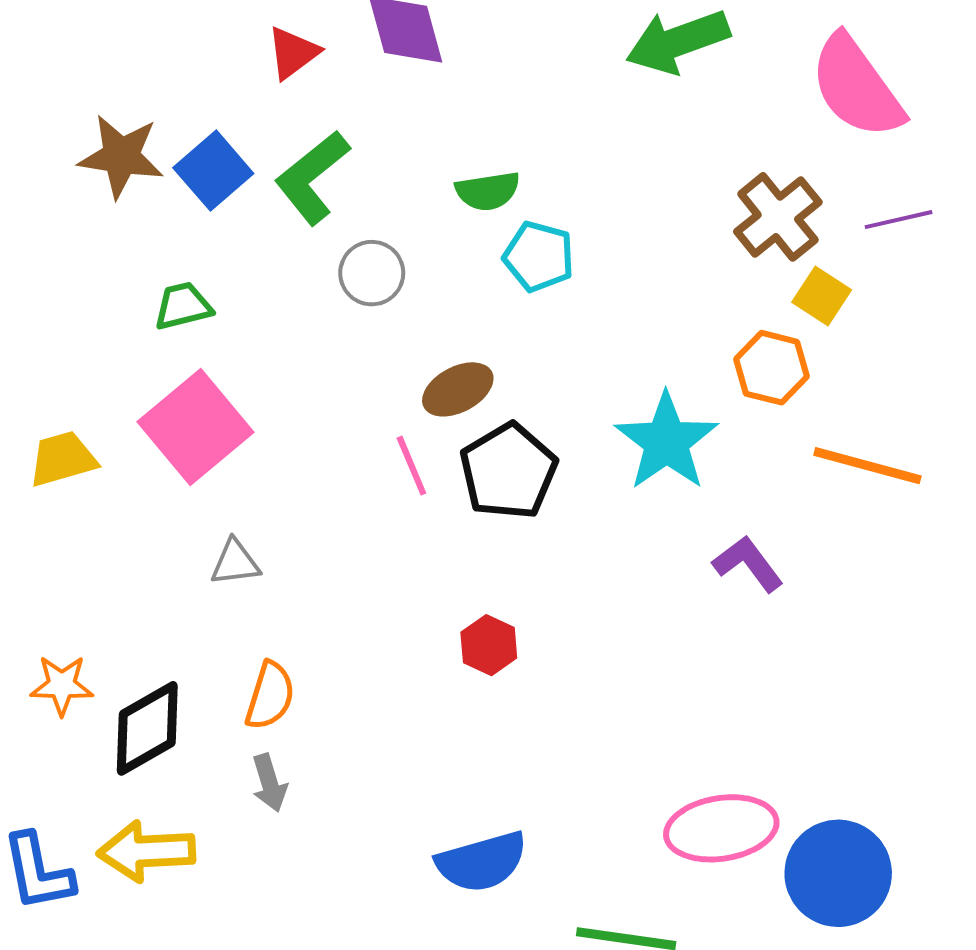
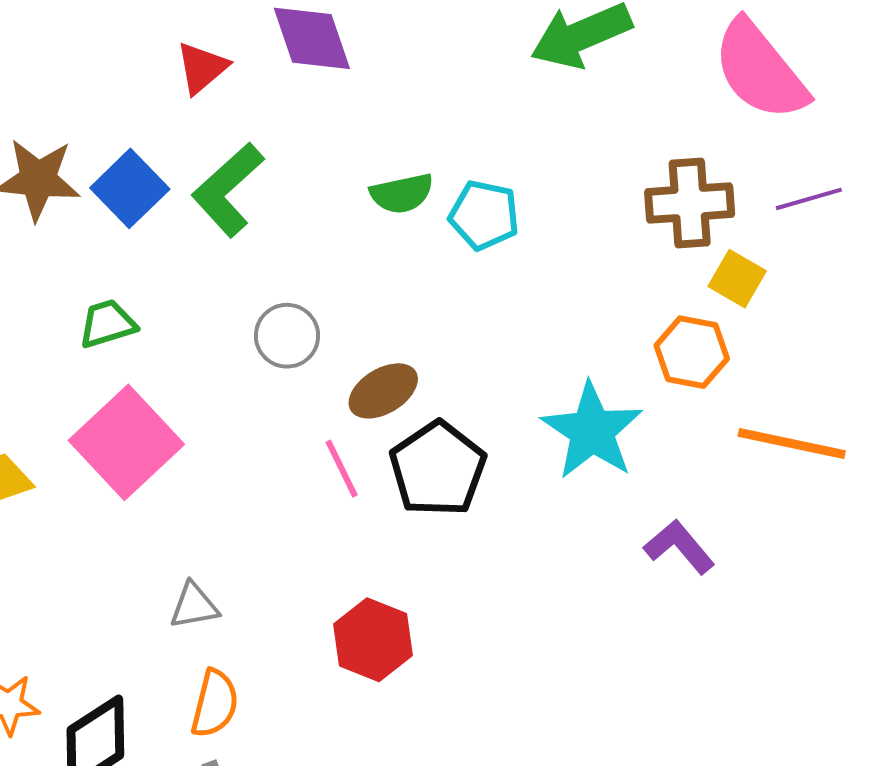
brown cross: (778, 217) -> (690, 203), turned 38
cyan pentagon: (539, 257) -> (484, 215), moved
gray circle: (372, 273) -> (287, 336), moved
gray triangle: (235, 563) -> (194, 606), moved
red hexagon: (489, 645) -> (373, 640), moved, size x1.4

